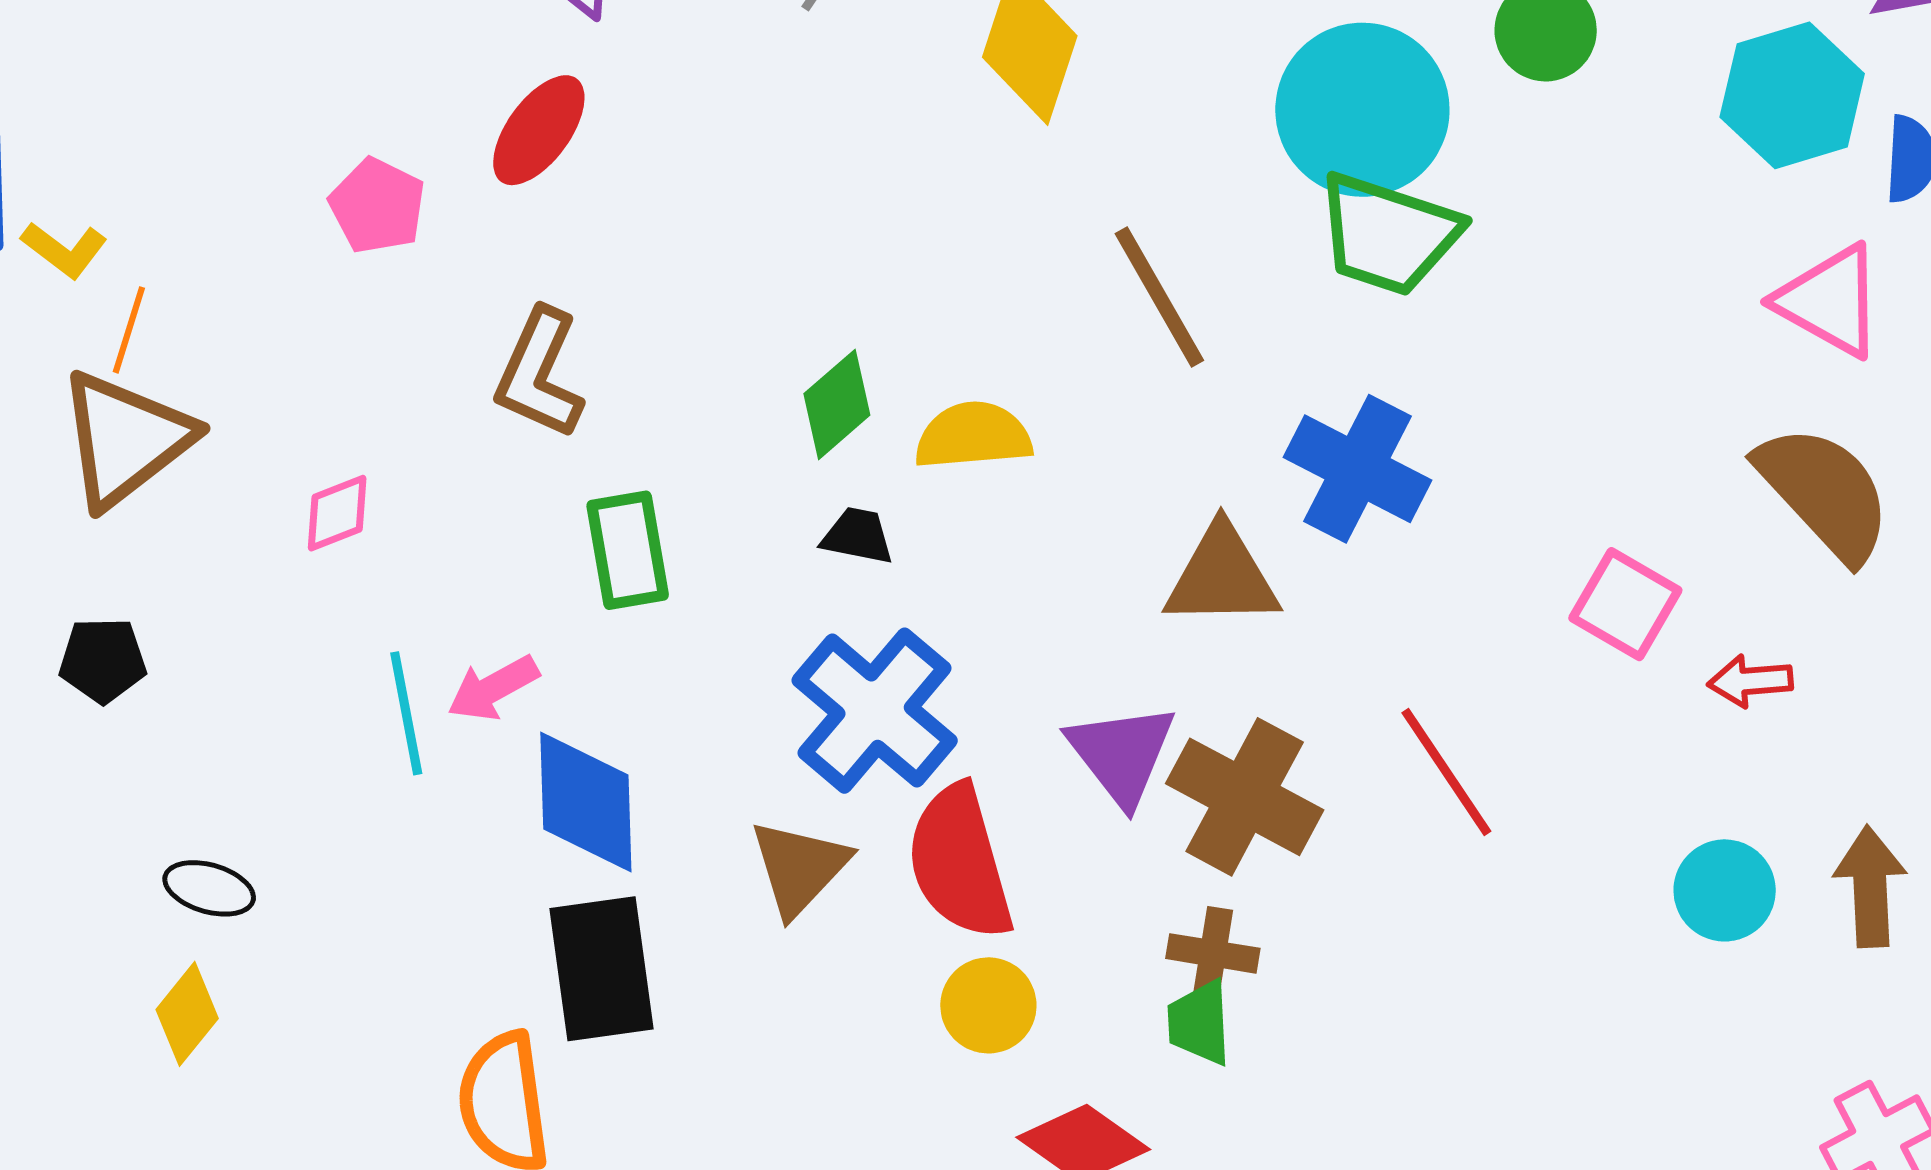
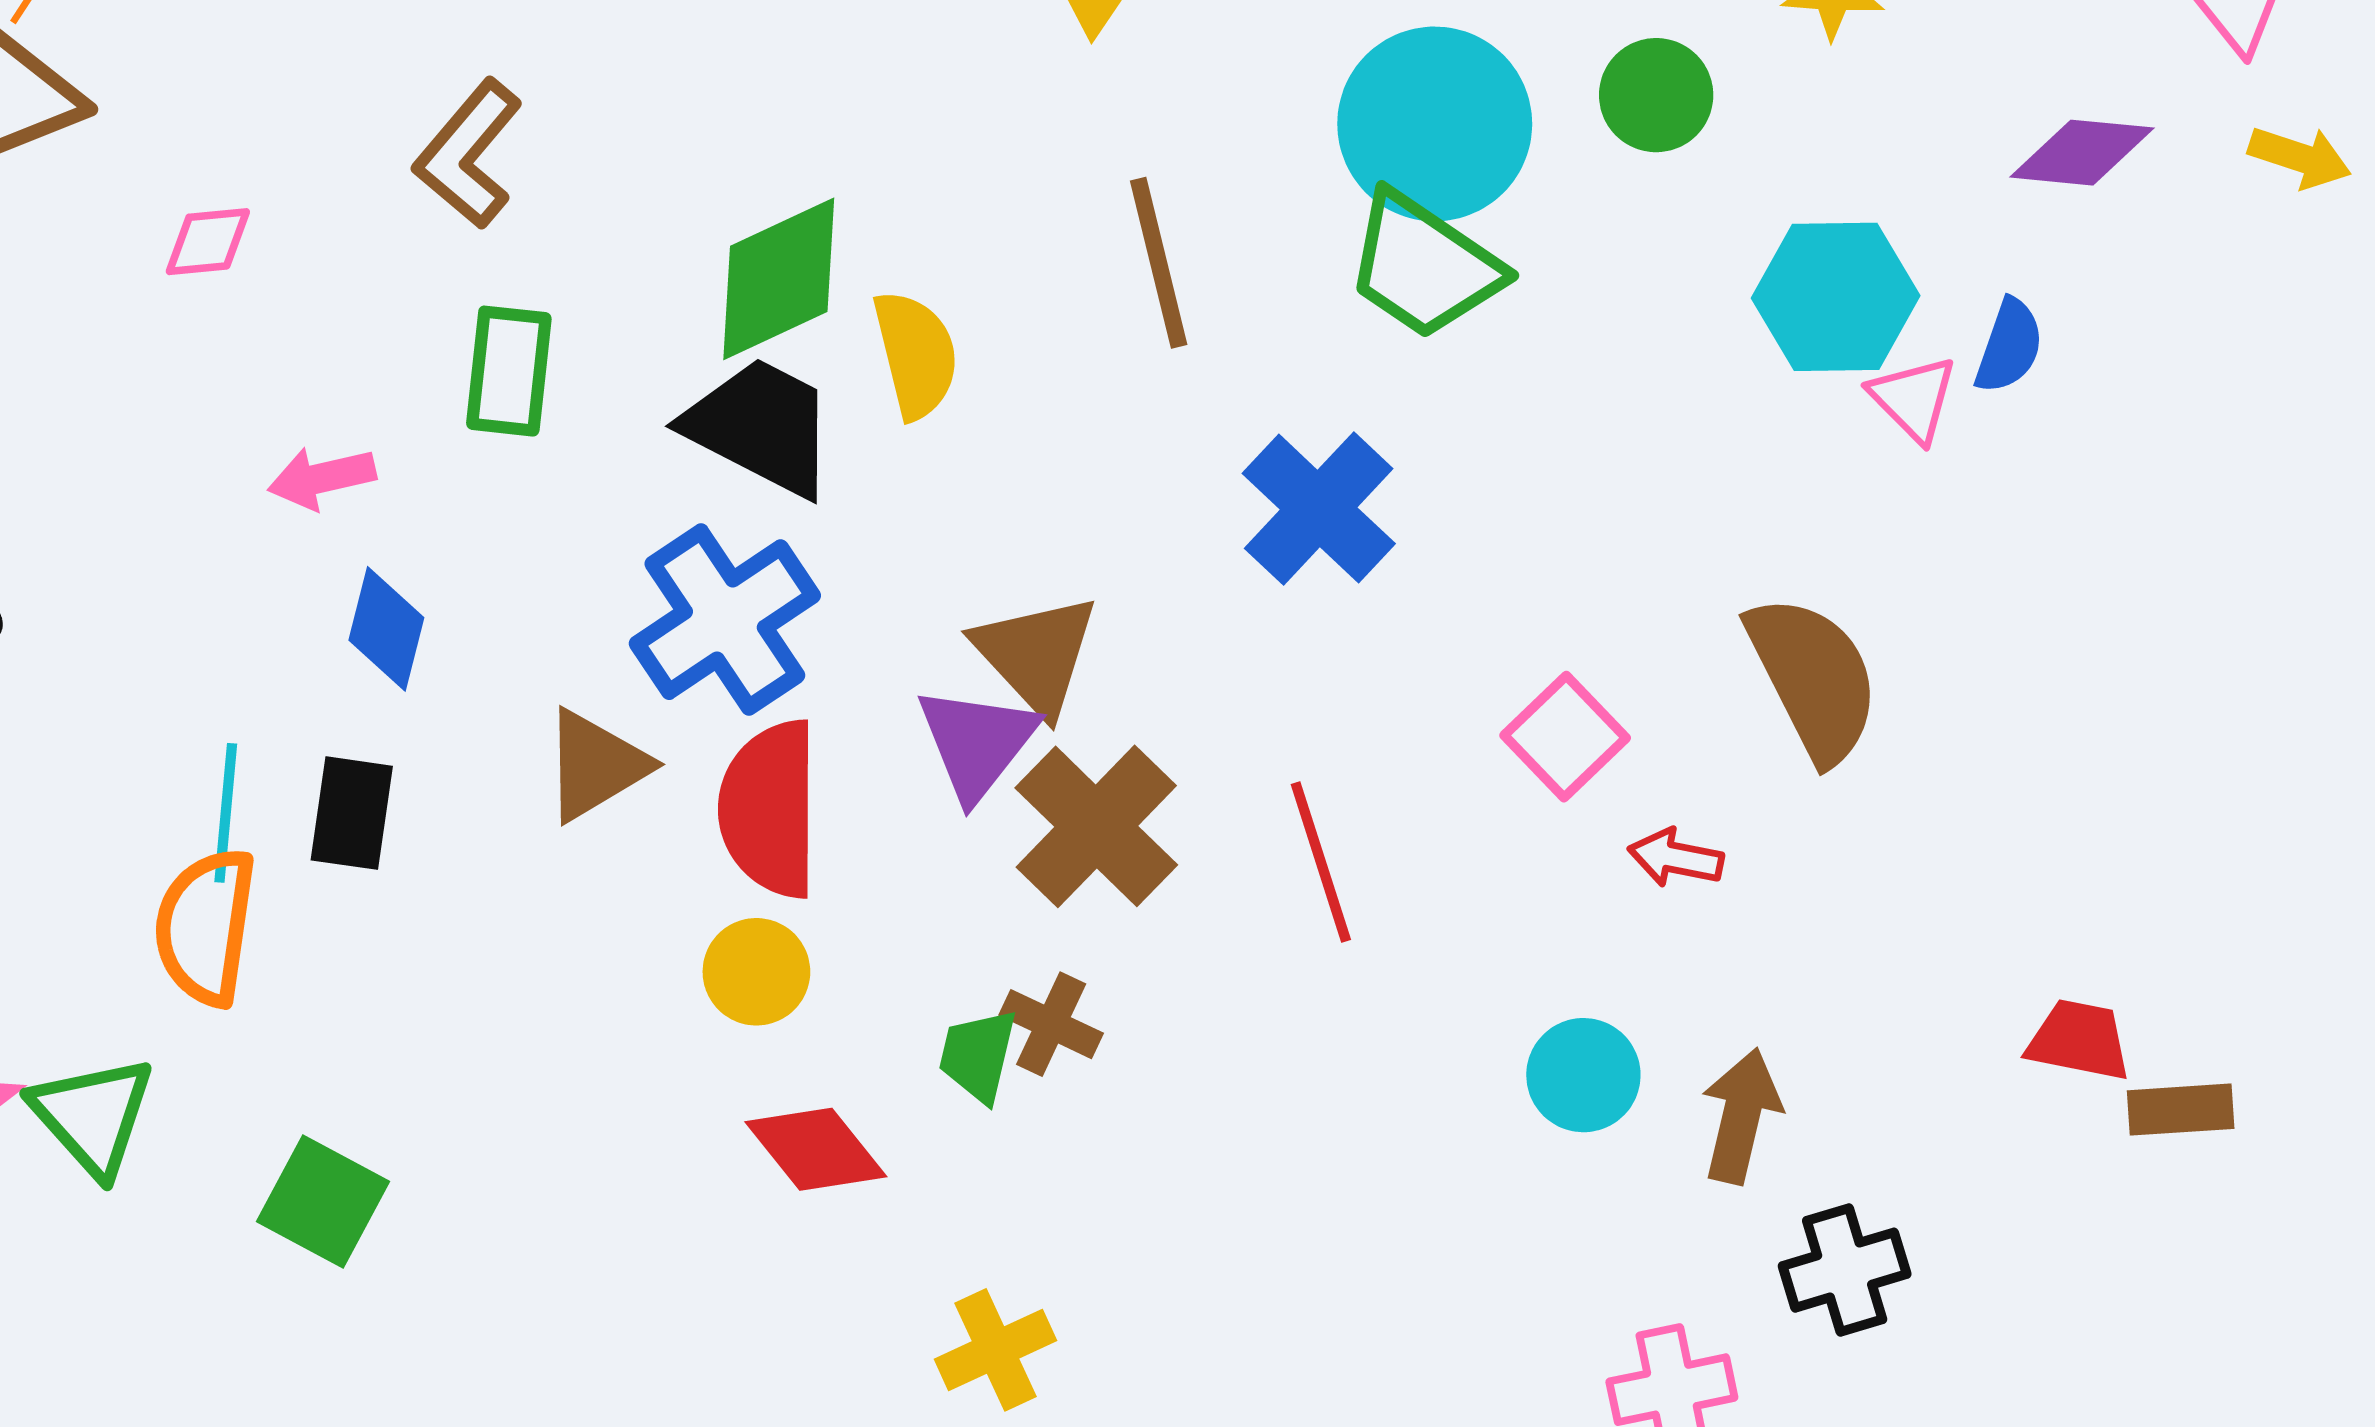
cyan hexagon: (1792, 95) -> (1836, 297), moved
pink triangle: (1830, 301) -> (1913, 399), moved, size x0.7
green diamond: (837, 404) -> (779, 279), size x1.5
yellow semicircle: (973, 436) -> (916, 354), turned 65
black trapezoid: (858, 536) -> (761, 427), size x2.0
brown triangle: (1222, 576) -> (1036, 654), moved, turned 32
cyan line: (406, 713) -> (226, 813), moved
blue diamond: (586, 802) -> (386, 629), size x0.7
brown cross: (1213, 953) -> (1051, 1024), moved
black rectangle: (602, 969) -> (352, 813), size x0.7

